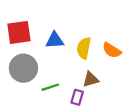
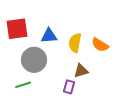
gray circle: (23, 68) -> (34, 60), moved
green line: (50, 87) -> (23, 85), moved

